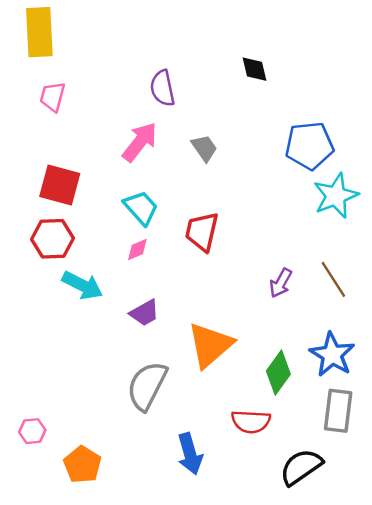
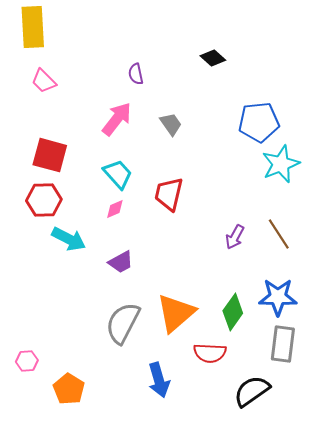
black diamond: (254, 69) -> (213, 58), turned -35
purple semicircle: (162, 88) -> (136, 74), size x0.7
pink trapezoid: (53, 97) -> (44, 81), turned -60
orange triangle: (210, 345) -> (176, 313), moved
blue star: (332, 355) -> (278, 297), turned -30

